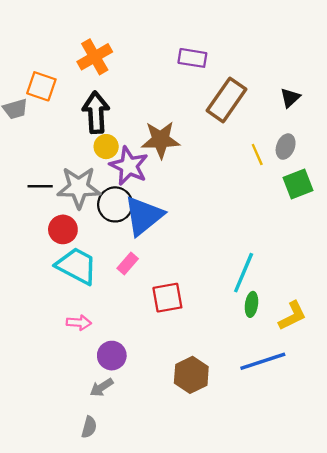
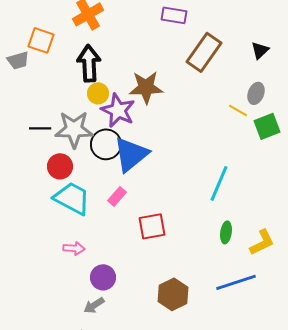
yellow line: (257, 154) -> (238, 110), moved, turned -36
cyan line: (244, 273) -> (219, 183), moved

